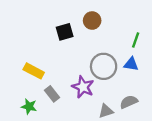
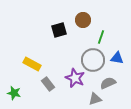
green line: (136, 40) -> (101, 37), moved
gray semicircle: (129, 102) -> (108, 83), moved
green star: (29, 106) -> (14, 93), moved

